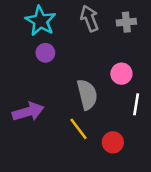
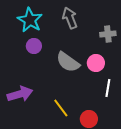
gray cross: (126, 22) -> (108, 34), moved
gray semicircle: (87, 95) -> (68, 62), moved, turned 140

